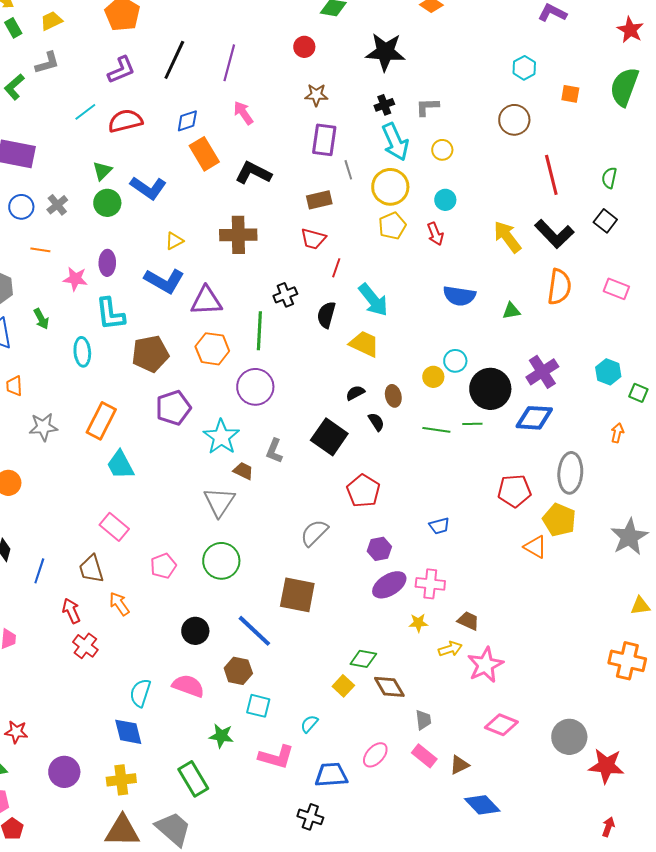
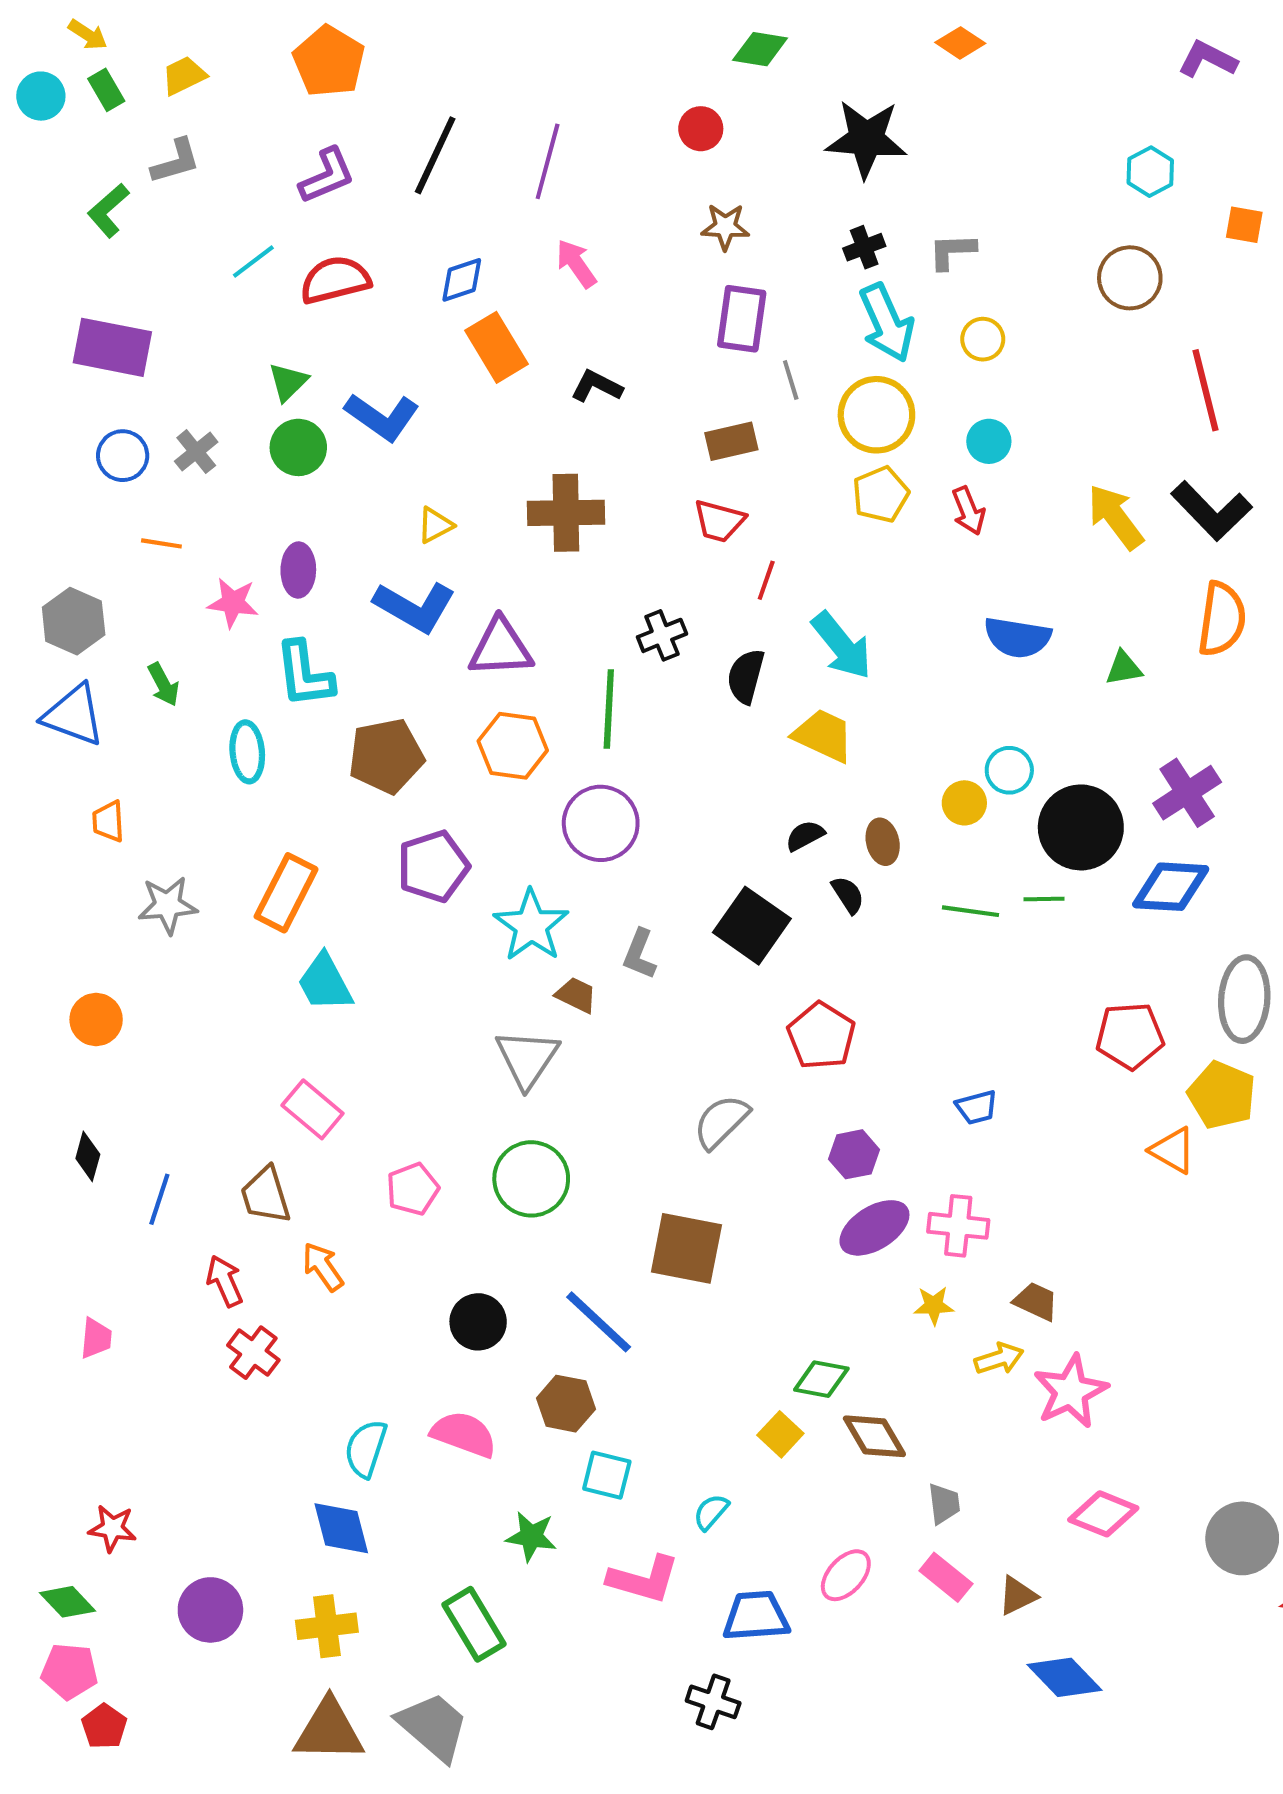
black L-shape: (253, 173) -> (597, 386), size x0.7

